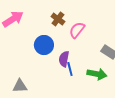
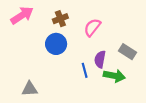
brown cross: (58, 19) -> (60, 19), moved, turned 32
purple semicircle: (64, 59) -> (100, 59), moved

